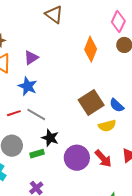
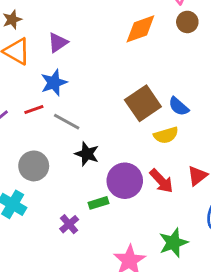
orange diamond: (91, 49) -> (140, 29), turned 50
blue star: (28, 86) -> (54, 83), turned 30
red line: (14, 113) -> (34, 110), moved
green rectangle: (37, 154) -> (98, 203), moved

